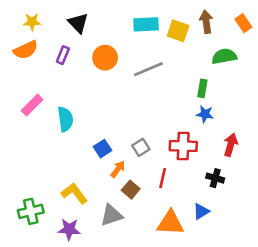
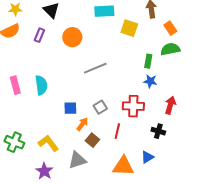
orange rectangle: (243, 23) -> (170, 28), moved
yellow square: (178, 31) -> (129, 28), moved
green semicircle: (224, 56) -> (170, 49), moved
gray line: (149, 69) -> (95, 68), moved
pink rectangle: (32, 105) -> (15, 85), moved, turned -60
blue square: (102, 149) -> (70, 108), turned 32
green cross: (31, 211) -> (14, 142), moved, turned 36
purple star: (69, 229) -> (44, 171), turned 30

